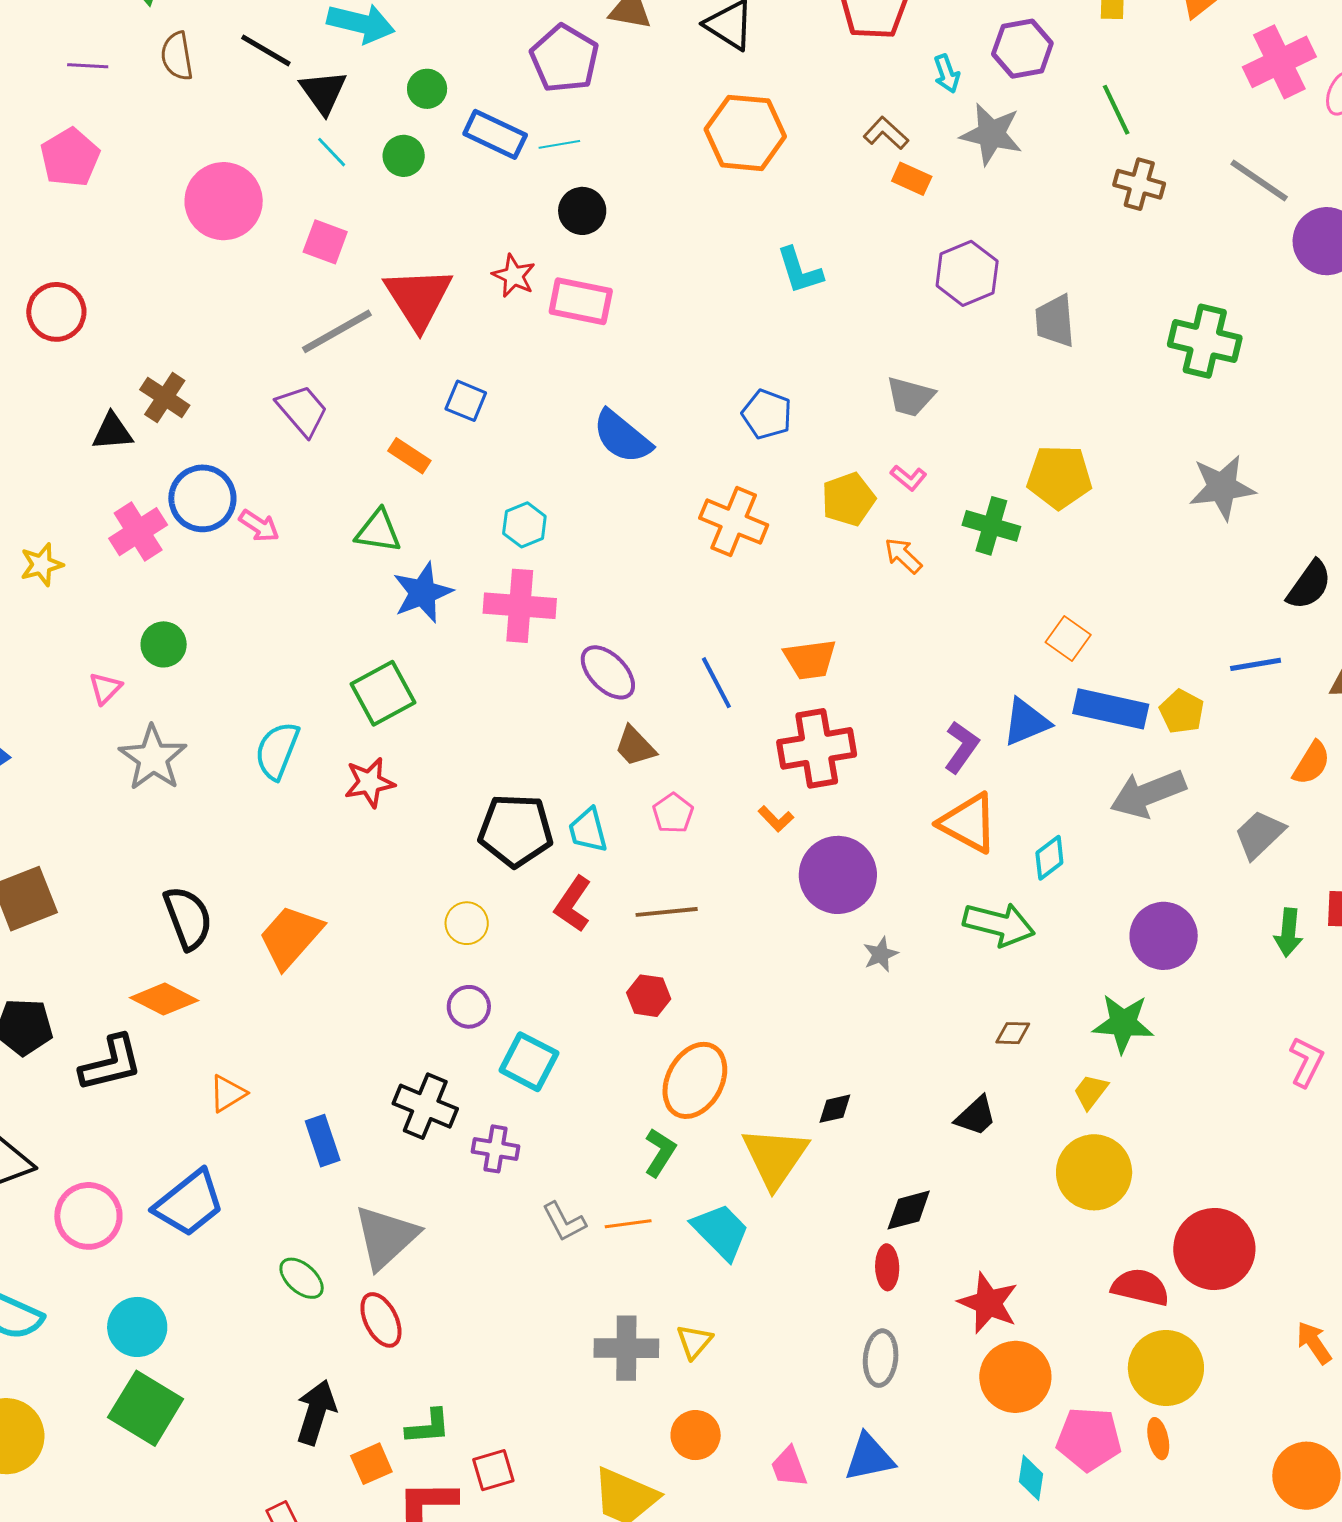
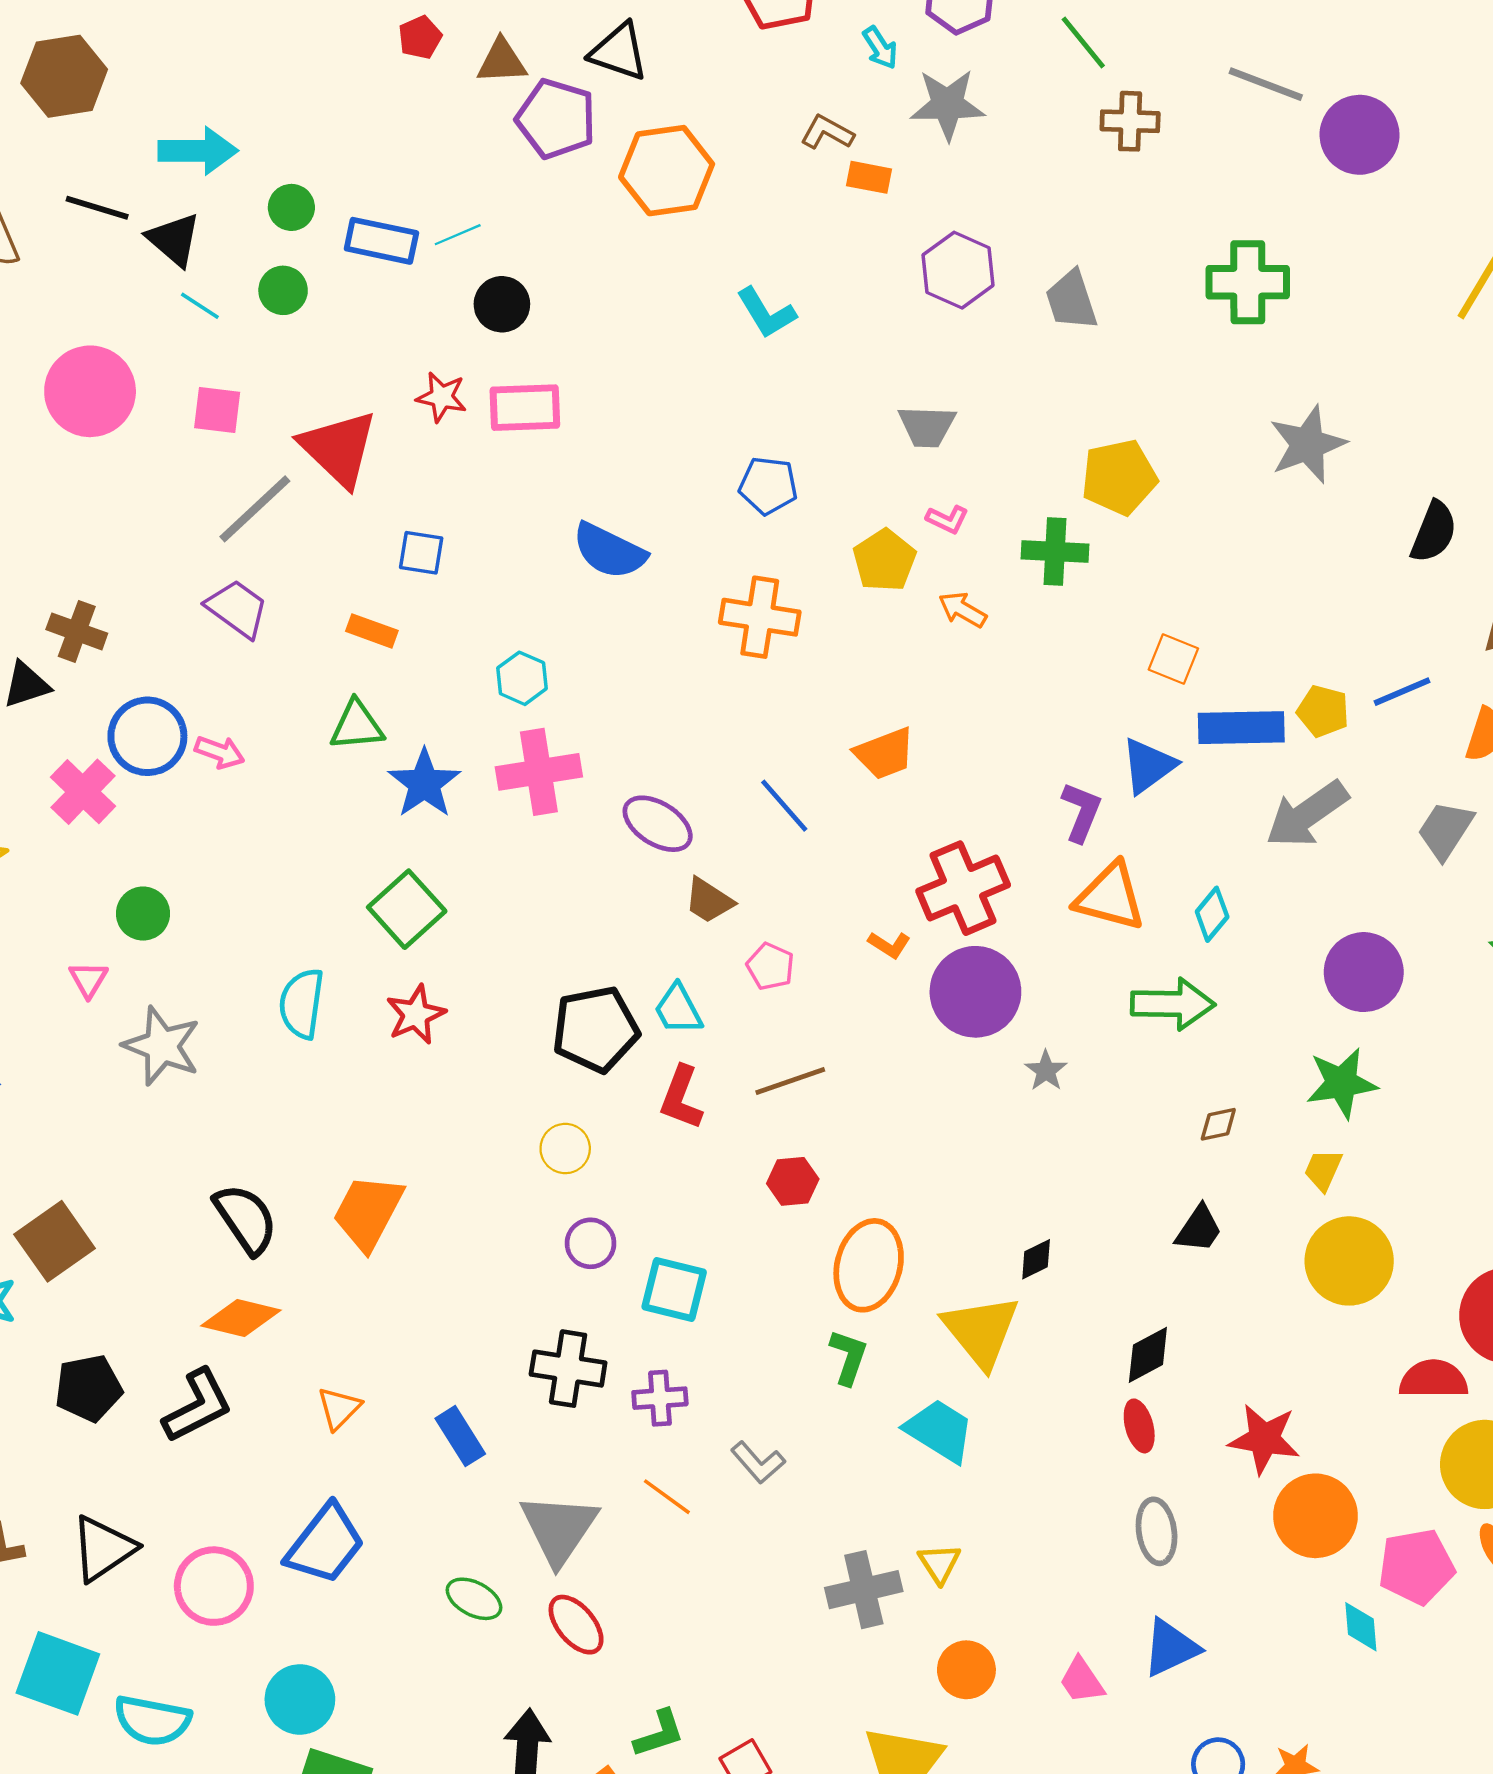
purple pentagon: (564, 59) -> (556, 119), moved
blue line: (1256, 664) -> (1402, 692), moved
red cross: (817, 748) -> (963, 888), moved
orange line: (628, 1224) -> (667, 1497), moved, turned 57

